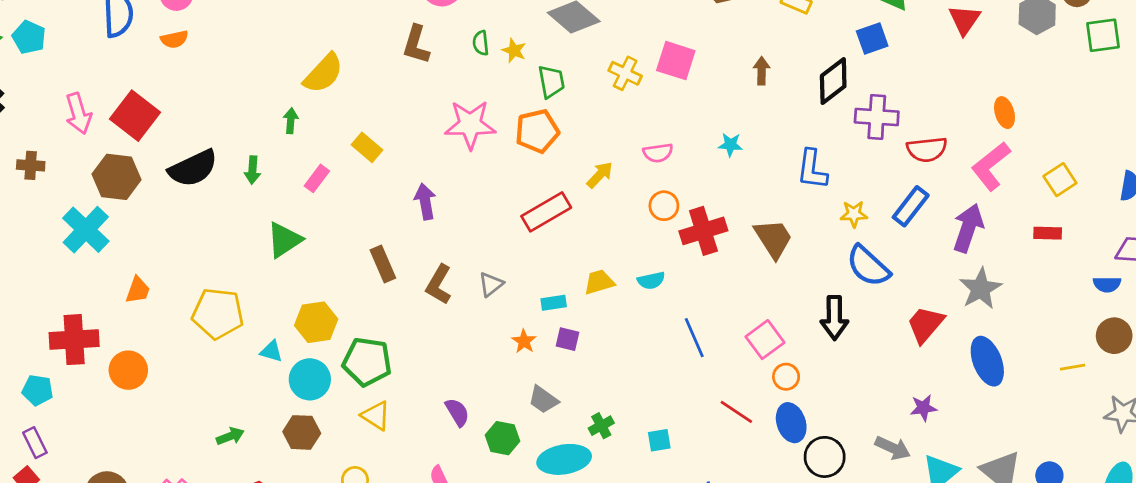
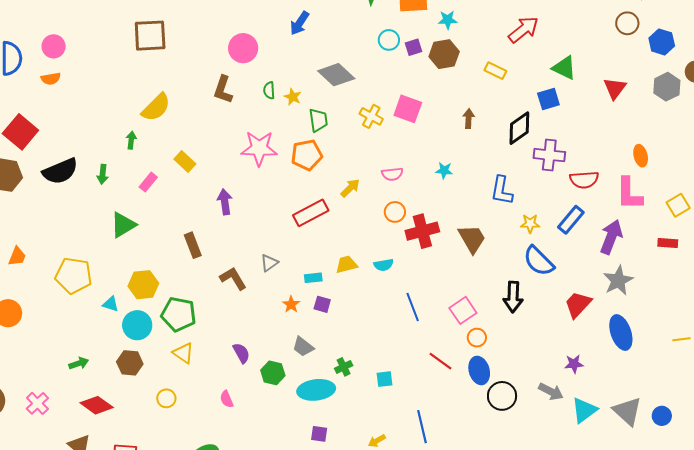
pink L-shape: (991, 166) -> (629, 194), turned -54
brown L-shape: (439, 285) -> (233, 278), moved, turned 116

